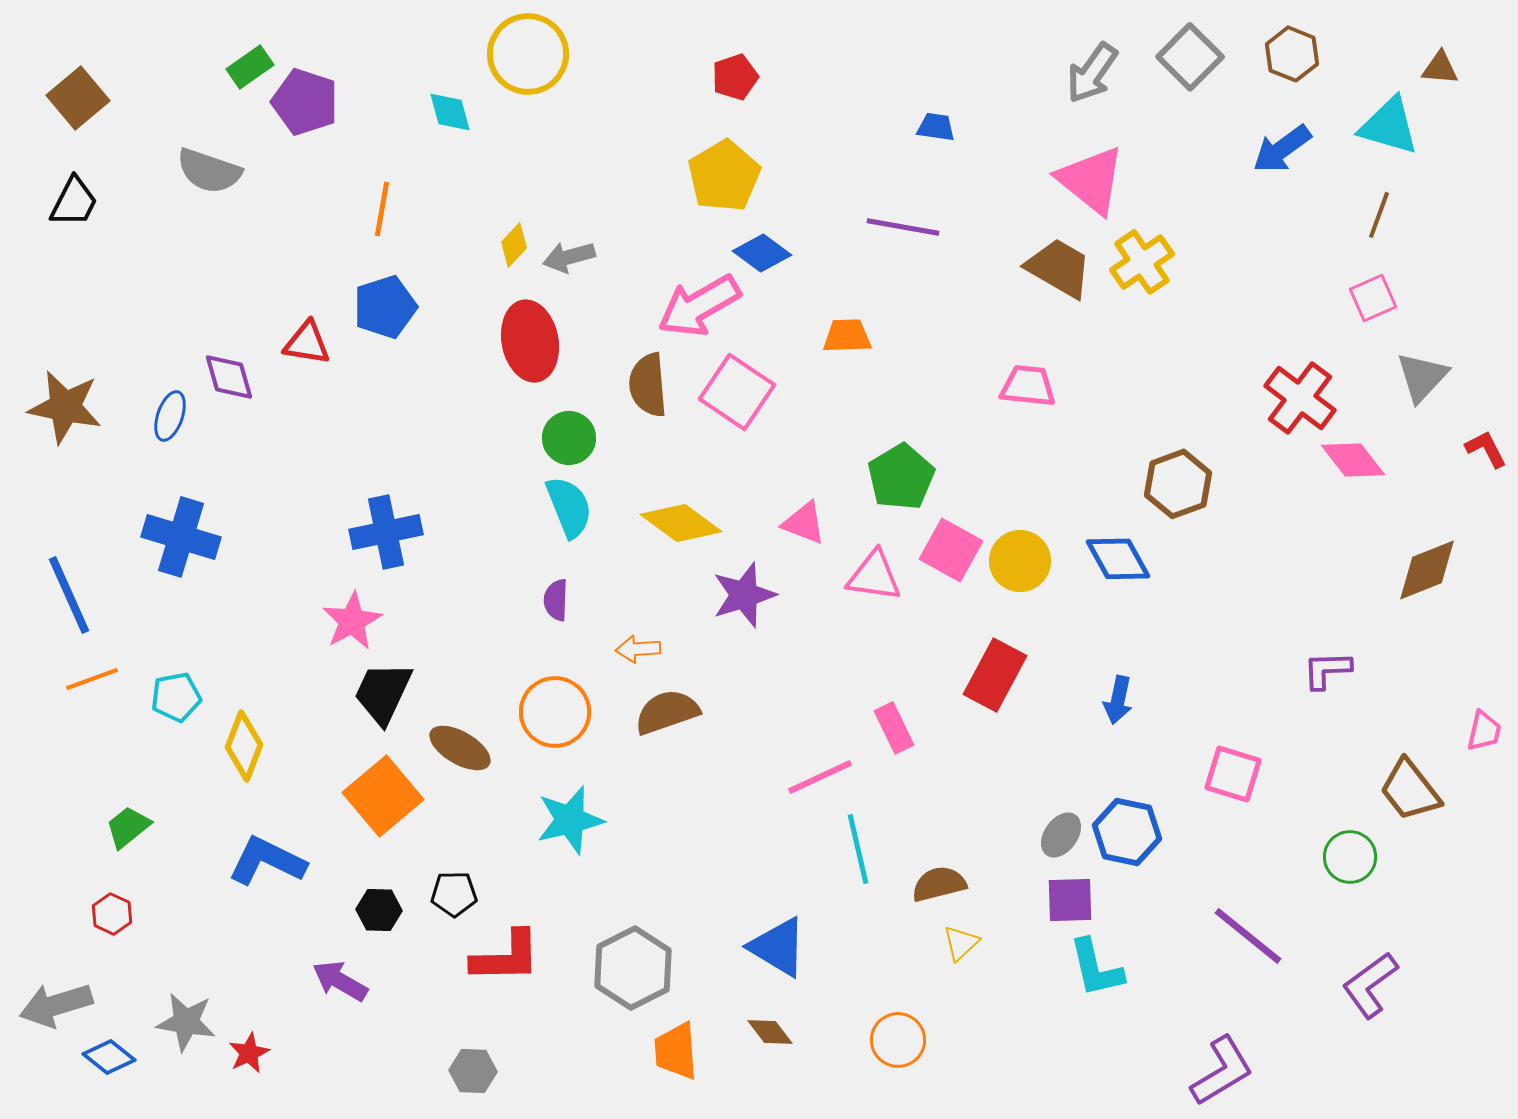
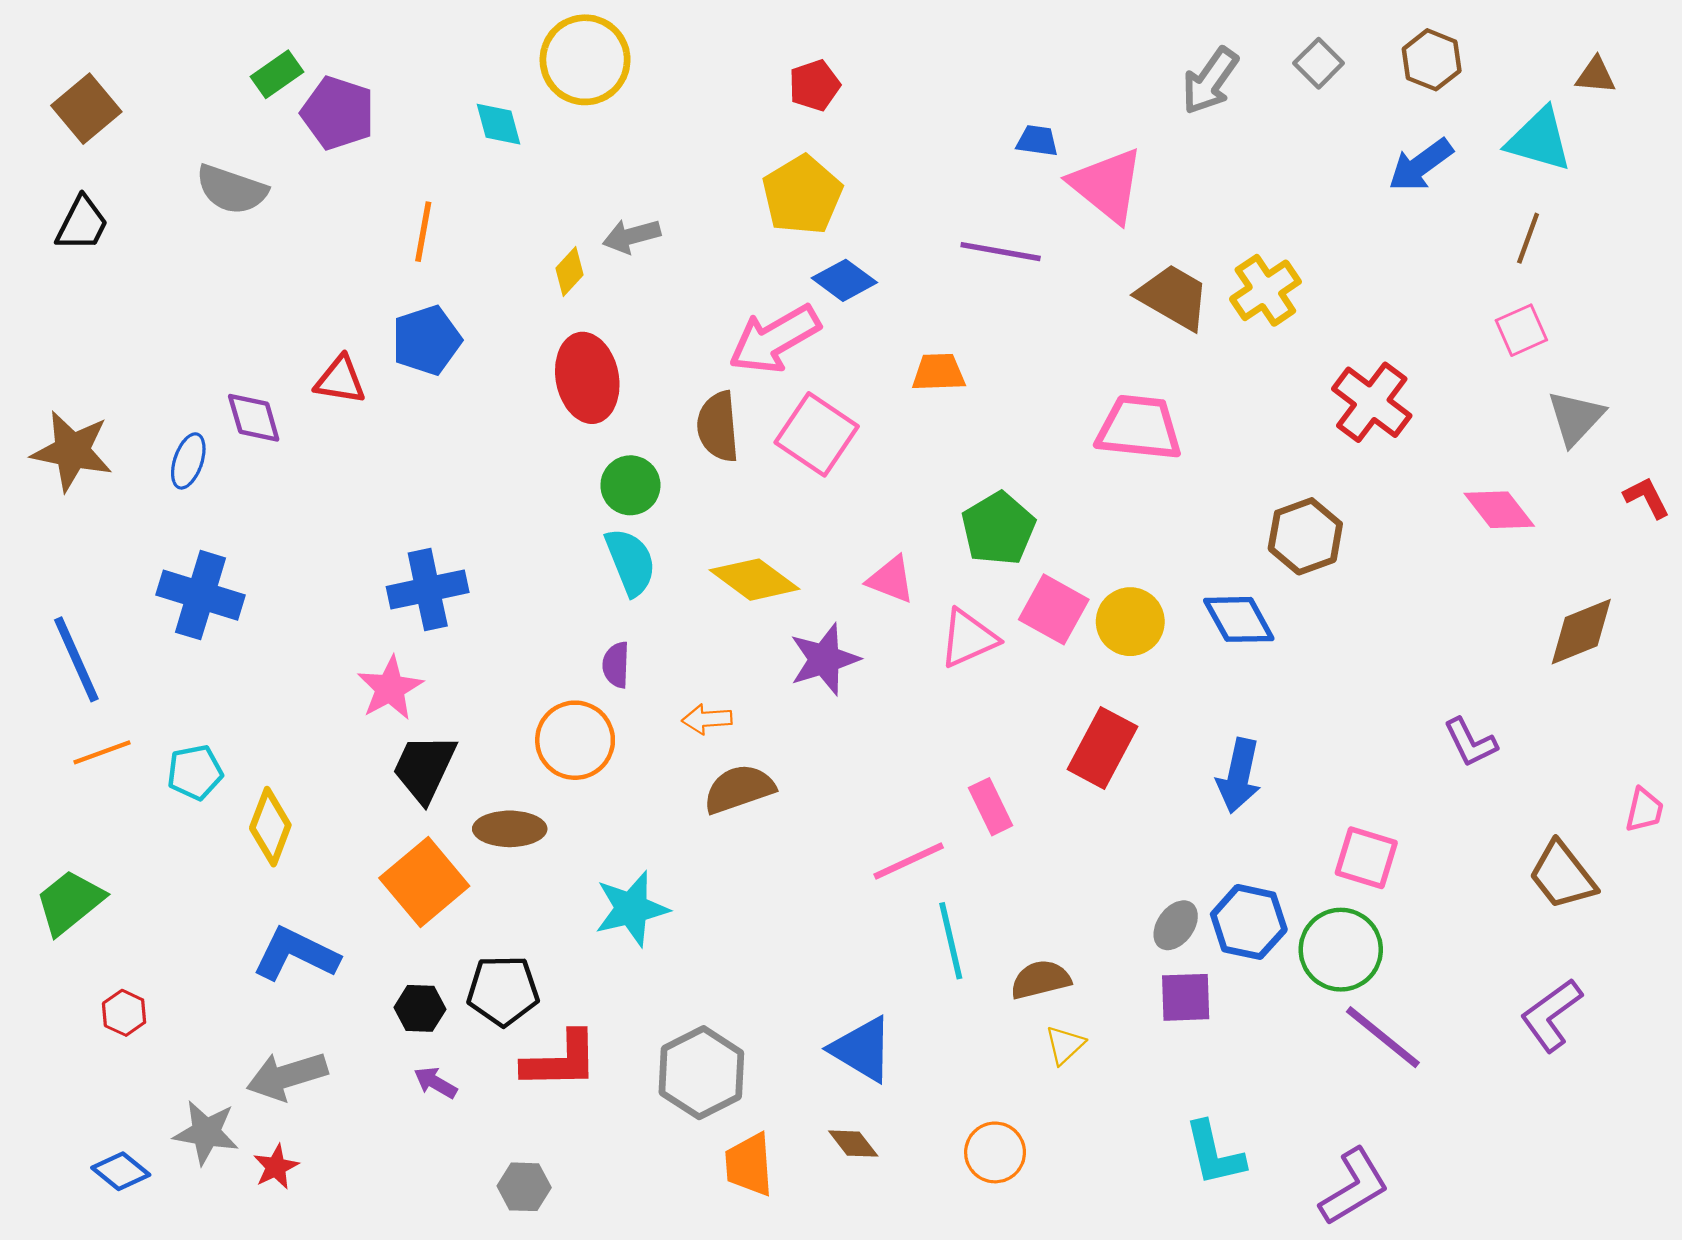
gray square: (1190, 57) -> (1319, 63), size x0.7
pink triangle: (1091, 180) -> (1107, 185), moved
gray arrow: (569, 257) -> (632, 236), moved
pink trapezoid: (1028, 386) -> (1139, 428), size x1.4
red cross: (1300, 398) -> (1372, 402), moved
pink triangle: (874, 576) -> (968, 638), turned -32
purple L-shape: (1327, 670) -> (1470, 742), turned -114
blue arrow: (1118, 700) -> (1239, 776), size x1.4
orange circle: (555, 712) -> (575, 740), moved
brown ellipse: (460, 748) -> (510, 829), turned -30
green trapezoid: (128, 827) -> (70, 902), moved, size x1.4
green circle: (1350, 857) -> (1341, 950), moved, size x1.4
black pentagon: (454, 894) -> (503, 991), size x1.4
cyan L-shape: (1096, 968) -> (1214, 1154), moved
purple arrow: (340, 981) -> (435, 1083), moved, size x0.7
purple L-shape: (1370, 985) -> (1551, 1015), moved
gray arrow: (56, 1005) -> (287, 1076), moved

